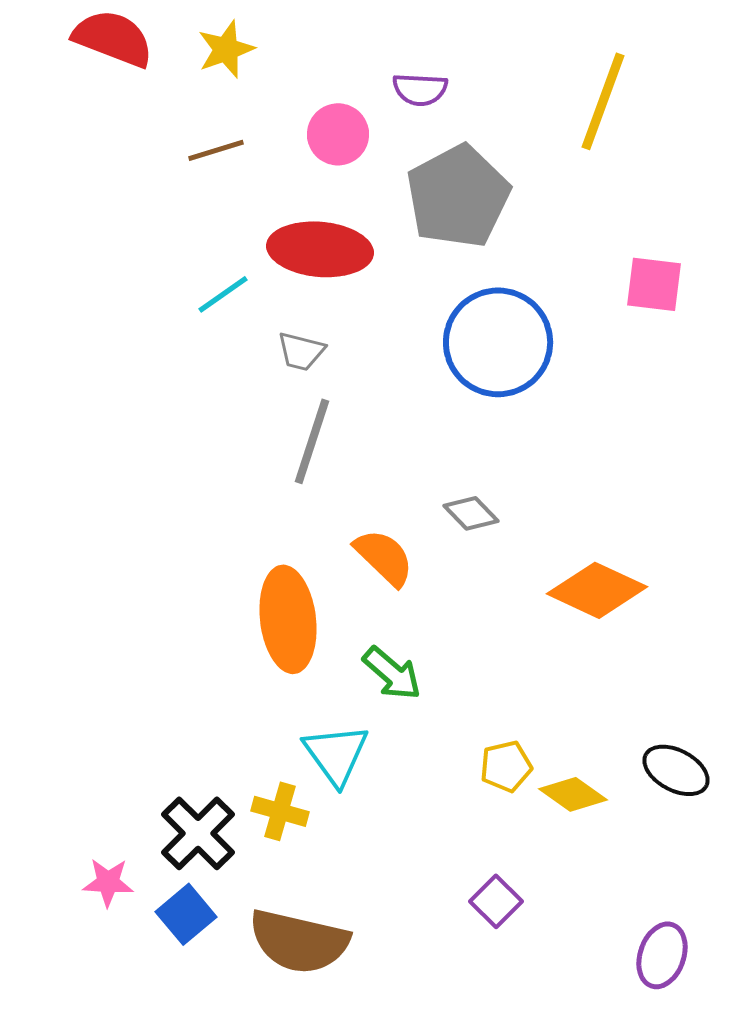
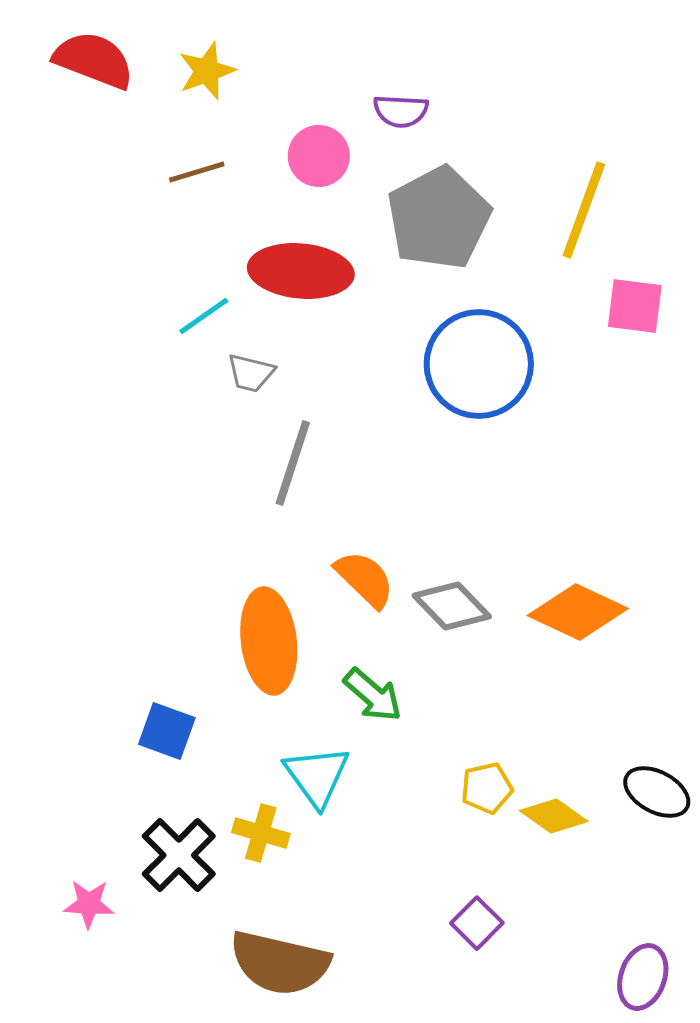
yellow line: (603, 101) -> (584, 210), moved
gray trapezoid: (301, 351) -> (251, 373), moved
gray diamond: (471, 513) -> (452, 606), moved, size x1.4
blue square: (186, 914) -> (167, 731), moved, turned -30

